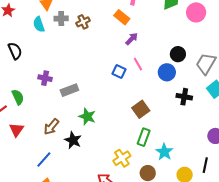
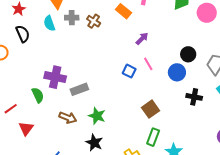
orange rectangle: (122, 17) -> (123, 11), moved
brown cross: (83, 22) -> (94, 21), turned -32
black semicircle: (15, 51) -> (23, 34), moved
purple cross: (45, 78) -> (55, 77), size x1.5
green semicircle: (18, 97) -> (38, 95), moved
brown arrow: (51, 127) -> (68, 118), moved, turned -108
black star: (73, 140) -> (94, 143), moved

